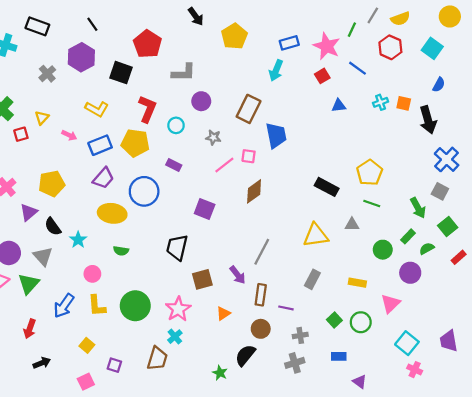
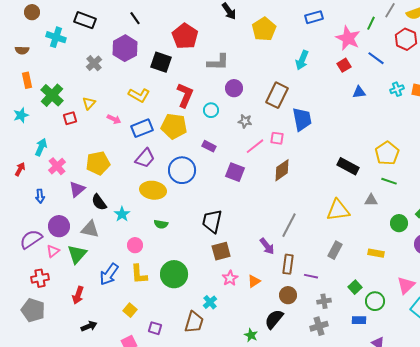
blue rectangle: (289, 43) -> (314, 17), moved
purple square: (205, 209) -> (235, 172), moved
gray triangle: (43, 256) -> (90, 229), turned -36
brown square: (202, 279) -> (221, 251), moved
pink triangle: (390, 304) -> (406, 285), moved
pink star: (178, 309) -> (230, 278), moved, size x0.7
green circle: (361, 322) -> (375, 301), moved

